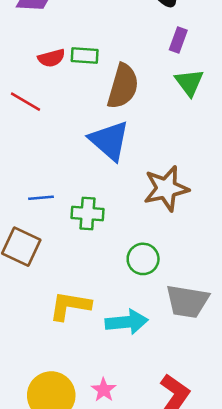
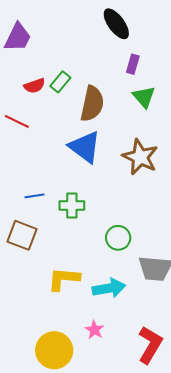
green rectangle: (85, 55) -> (60, 82), turned -50
brown star: (166, 189) -> (140, 157), moved, turned -30
pink star: (104, 390) -> (94, 330), moved

